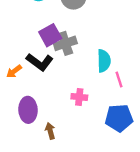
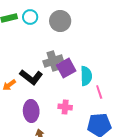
purple square: (50, 35) -> (66, 68), moved
purple ellipse: (28, 110) -> (31, 111), moved

